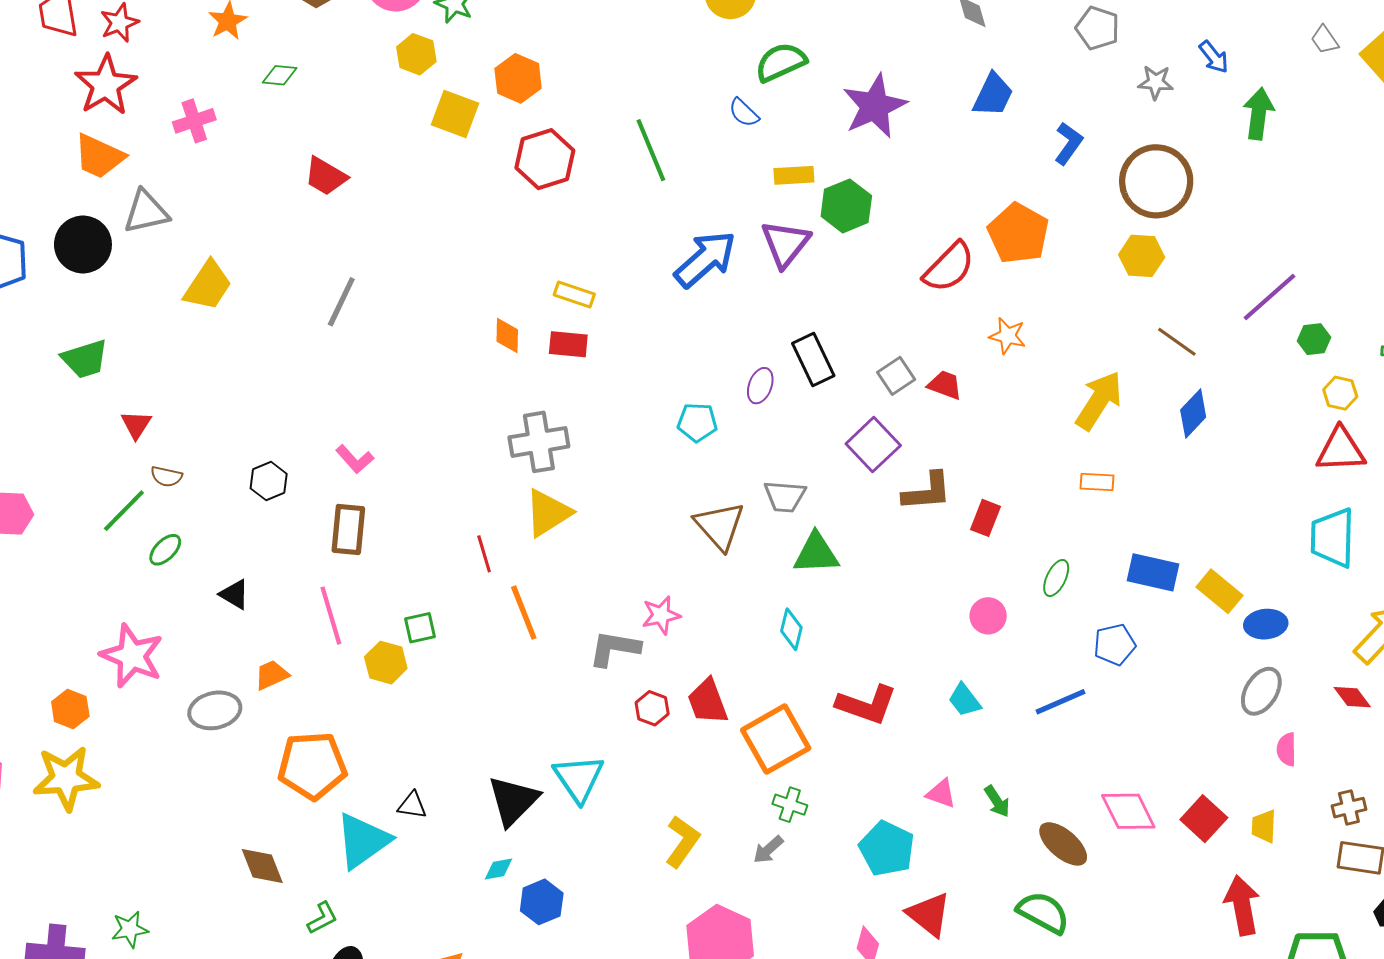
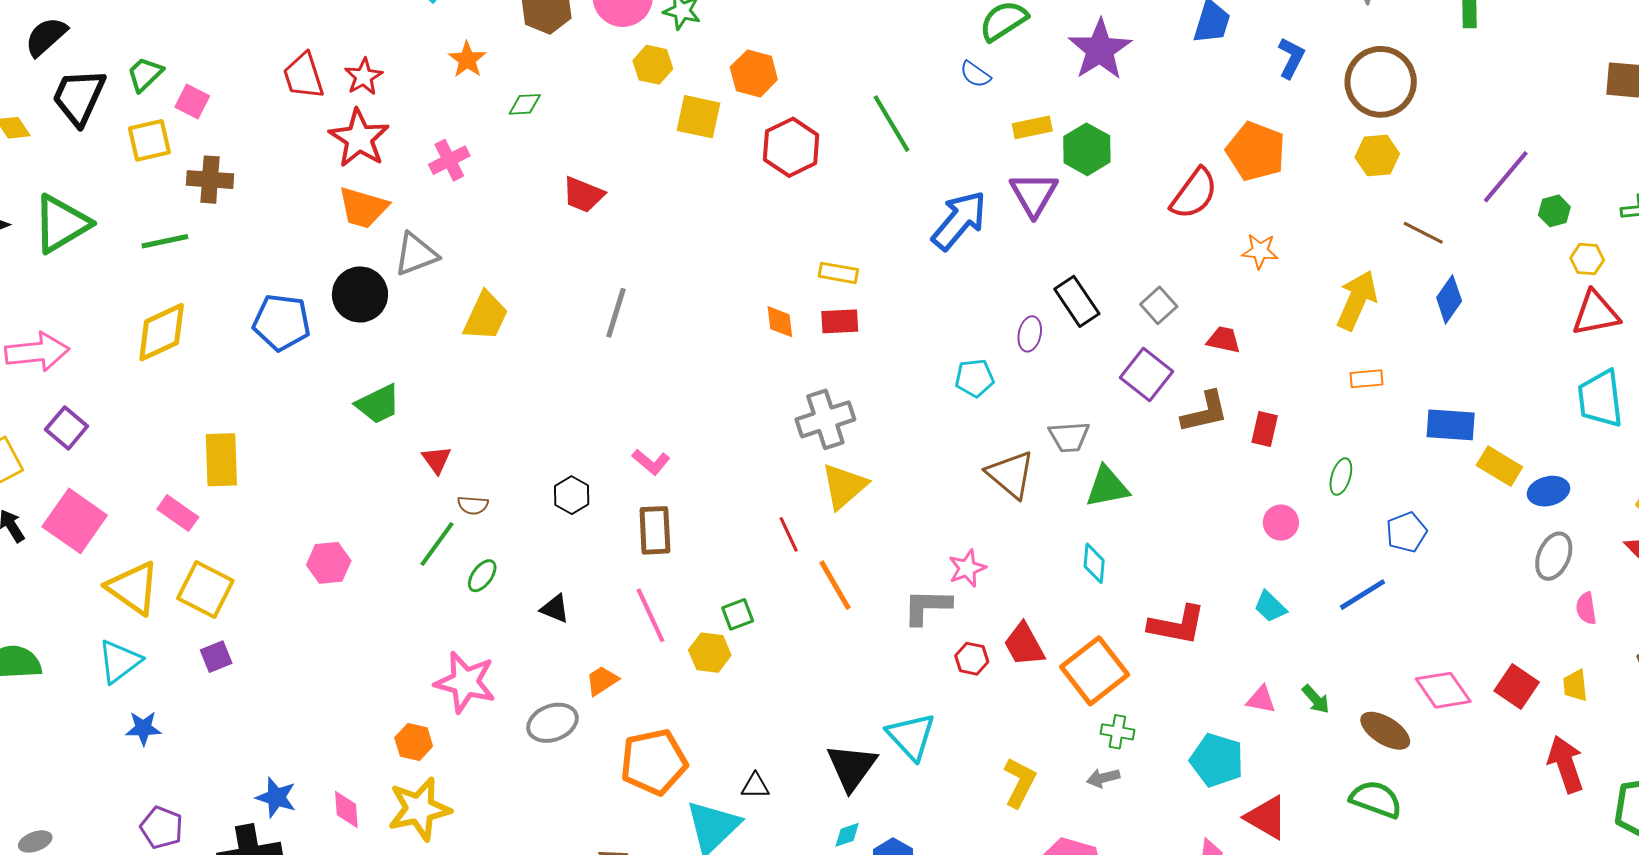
red trapezoid: (945, 385) -> (1224, 340), moved
blue rectangle: (1153, 572) -> (1451, 425), moved
gray arrow: (768, 850) -> (1103, 778), turned 36

